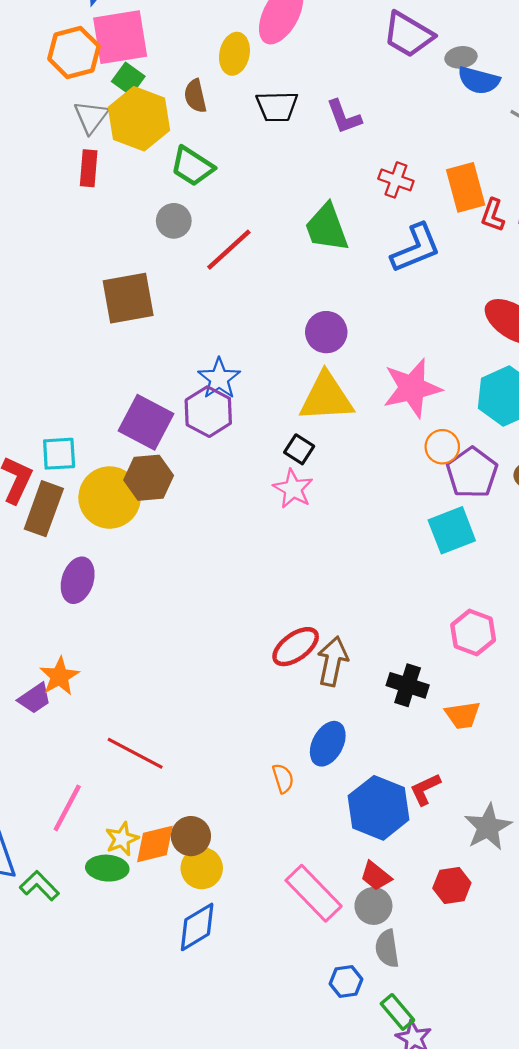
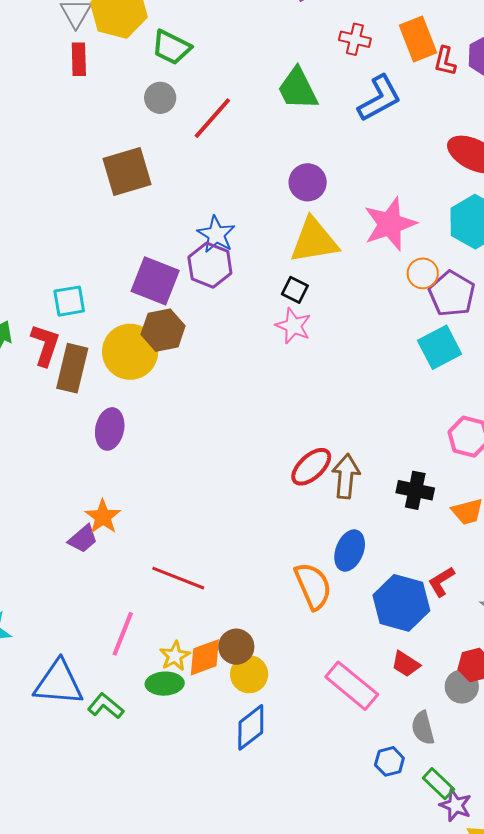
cyan square: (59, 454) -> (69, 301), moved
orange semicircle: (283, 778) -> (313, 586), size x1.8
gray circle: (373, 906) -> (462, 687), moved

